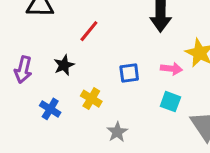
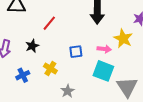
cyan square: (170, 102) -> (103, 71), size x1.5
blue cross: (50, 109) -> (23, 75), turned 32

